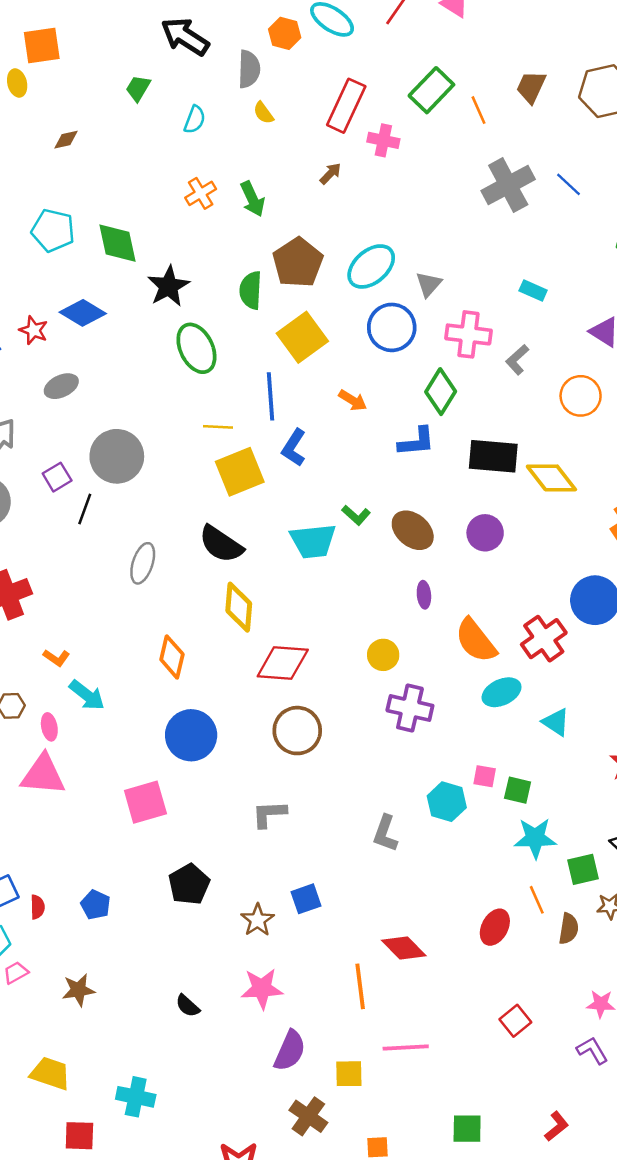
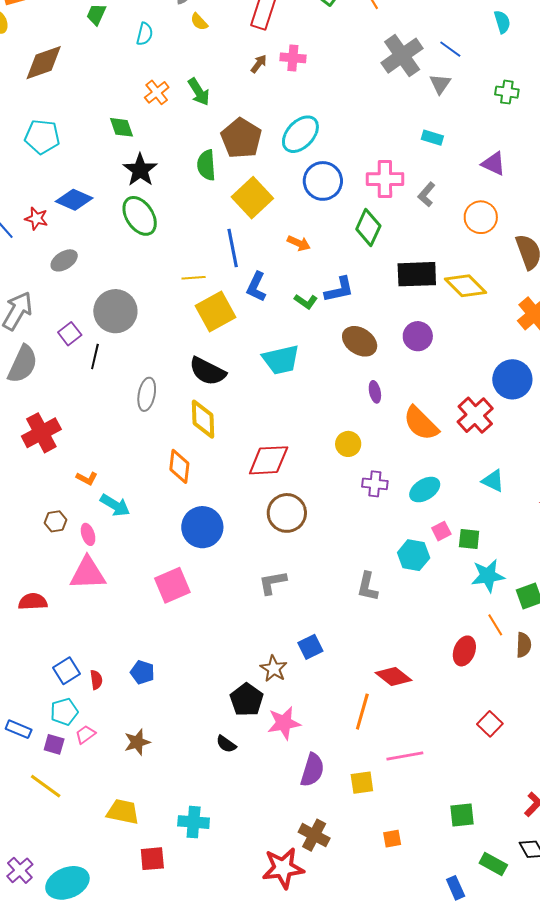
brown diamond: (66, 140) -> (44, 63), size x2.0
pink cross: (383, 140) -> (293, 58), moved
green diamond: (118, 243) -> (122, 127), moved, size x0.7
gray triangle: (429, 284) -> (440, 84), moved
green ellipse: (196, 348) -> (140, 216), moved
blue L-shape: (417, 442) -> (339, 290), moved
green L-shape: (356, 515) -> (306, 301), moved
yellow diamond: (239, 607) -> (203, 419), moved
cyan ellipse: (502, 692) -> (425, 490), moved
purple cross: (410, 708) -> (375, 484), size x0.7
pink square: (485, 776) -> (441, 531), turned -30
black pentagon: (189, 884) -> (247, 700), moved
orange line: (360, 986) -> (362, 712), turned 30
brown cross: (308, 1116) -> (314, 835), moved

